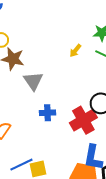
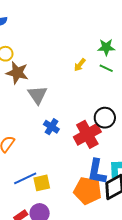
blue cross: (47, 113) -> (51, 127), turned 35

